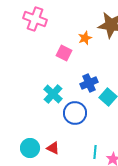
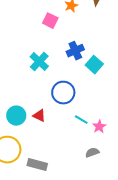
blue circle: (75, 113) -> (63, 93), moved
cyan line: (95, 152) -> (81, 120), turned -64

